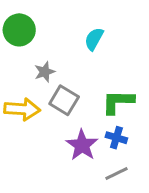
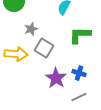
green L-shape: (118, 102) -> (80, 35), moved

